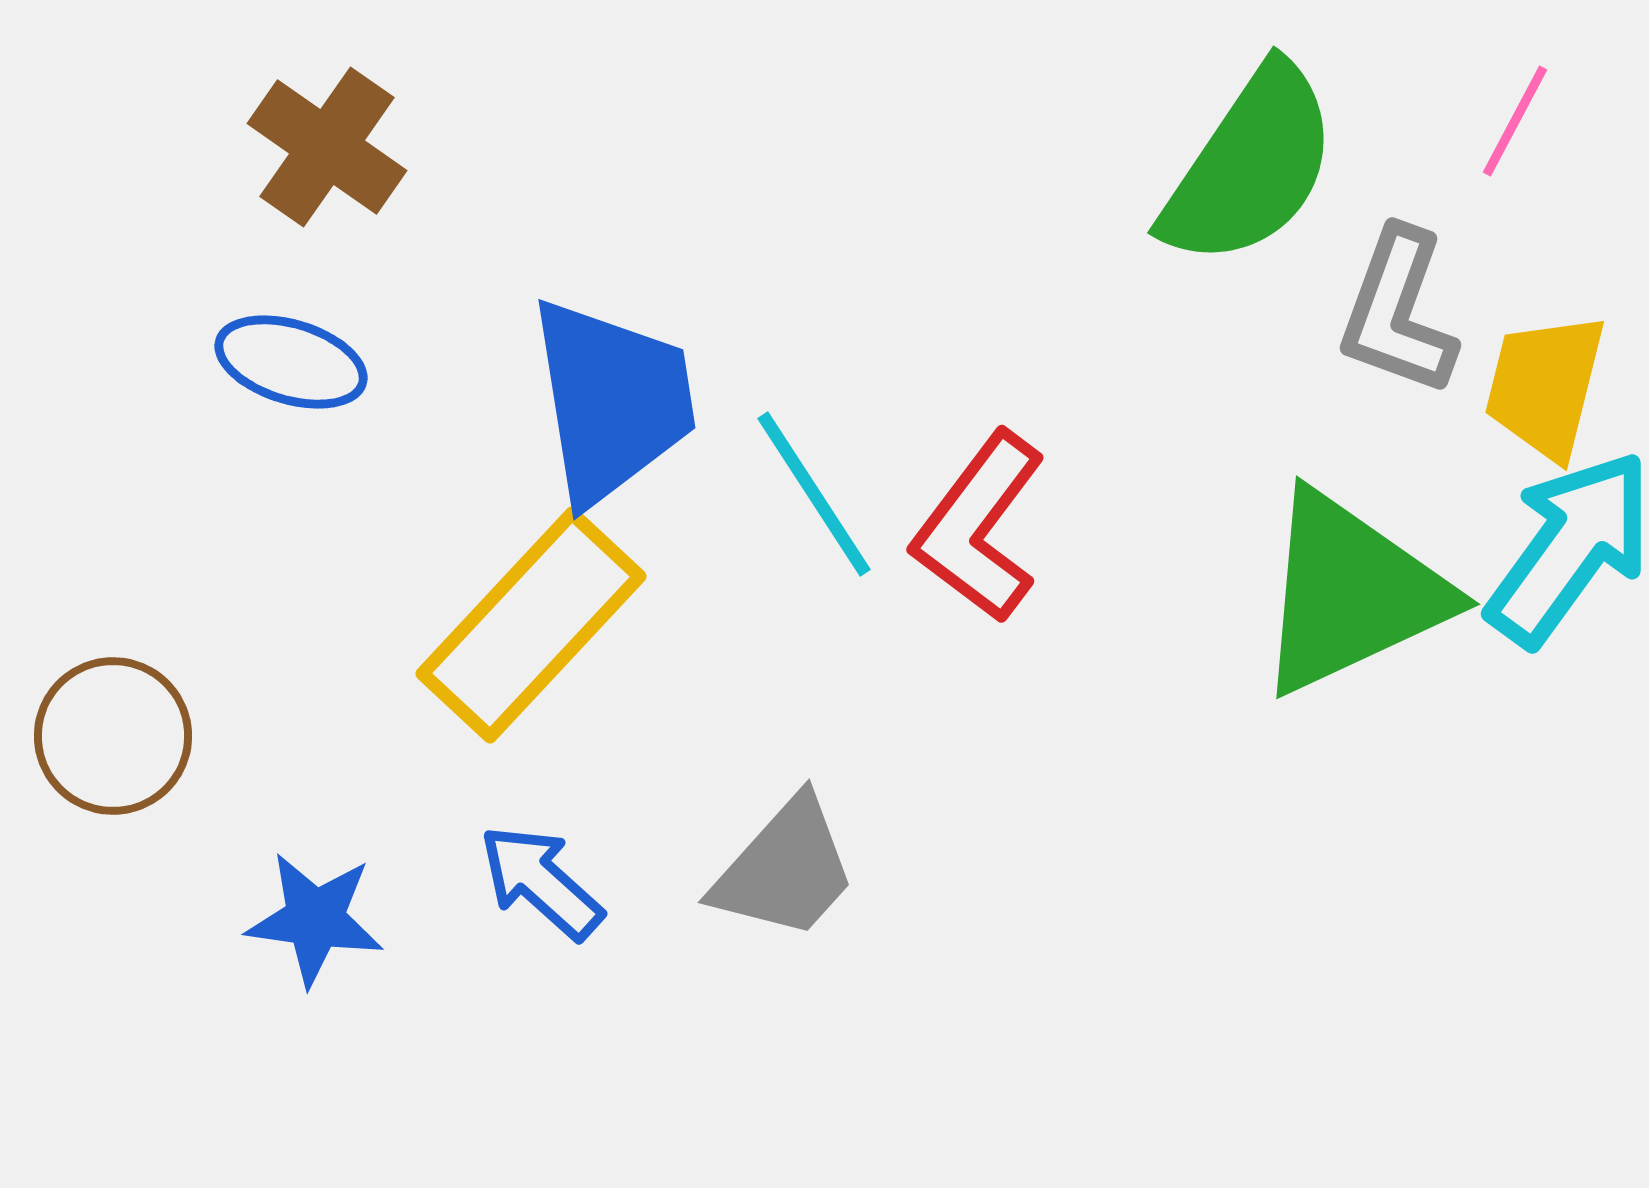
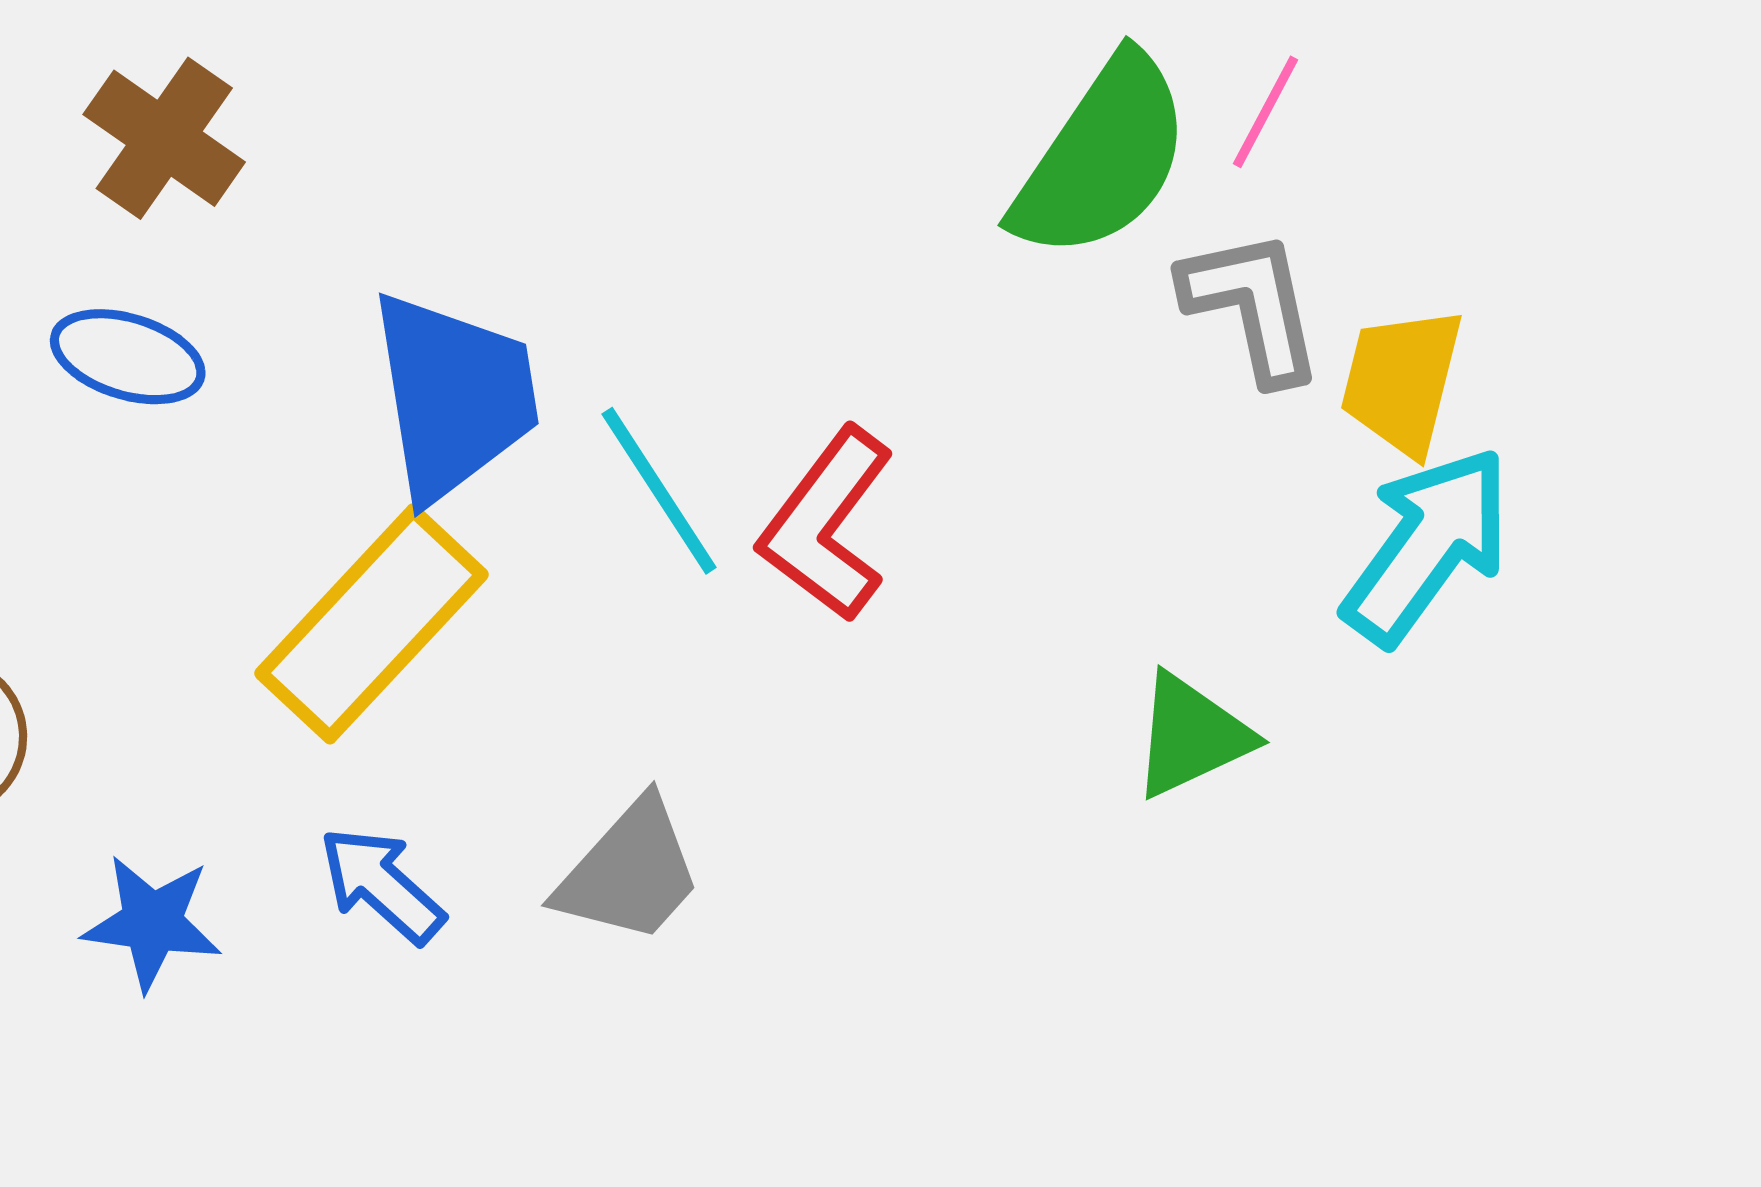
pink line: (1515, 121) -> (1266, 112), moved
gray L-shape: (1398, 312) -> (1252, 306), turned 148
green triangle: (1351, 593) -> (1191, 736), moved, size x0.6

